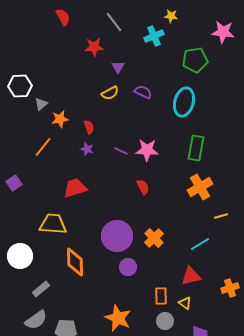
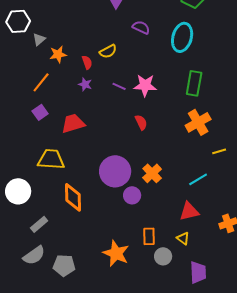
yellow semicircle: (110, 93) -> (108, 51), moved
purple square: (14, 183) -> (40, 112), moved
purple circle: (128, 267) -> (132, 195), moved
orange rectangle: (161, 296) -> (149, 236), moved

